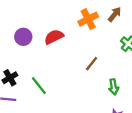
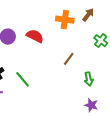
orange cross: (88, 19) -> (65, 20), turned 36
red semicircle: (54, 37) -> (35, 36), turned 54

